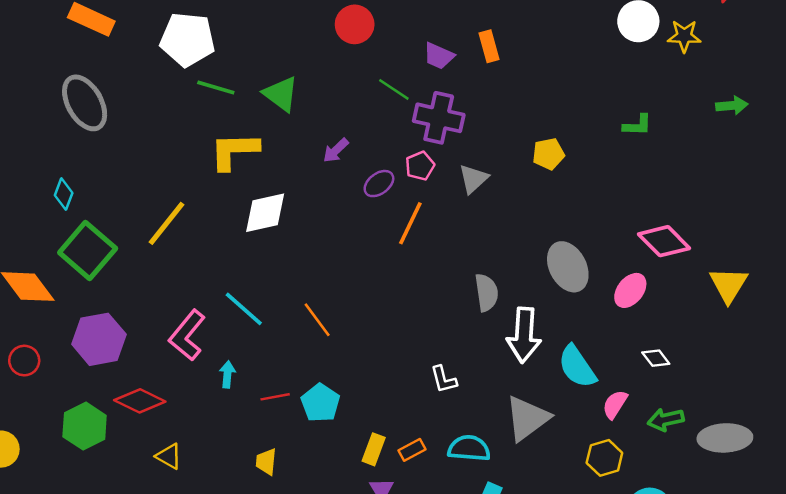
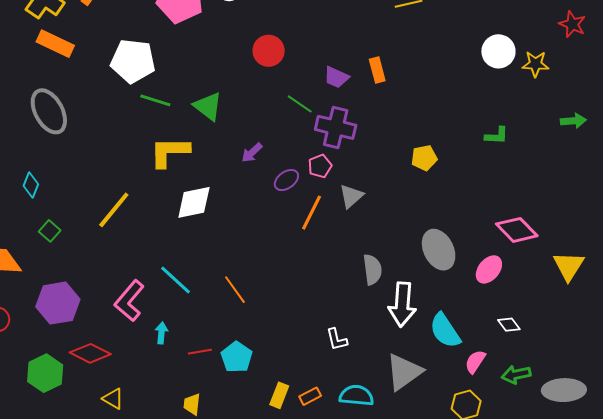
gray triangle: (473, 179) -> (351, 196), moved
green square: (88, 250) -> (50, 231), size x0.5

